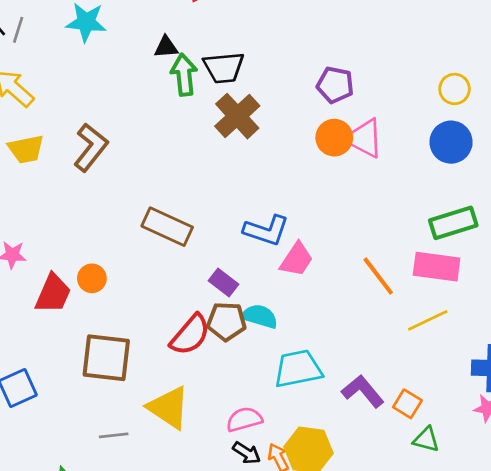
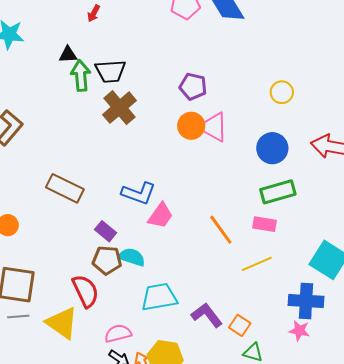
blue circle: (451, 142) -> (272, 148), moved
pink rectangle: (437, 267) -> (265, 224), size x0.7
red semicircle: (190, 335) -> (85, 291), moved, turned -68
gray line: (114, 435) -> (18, 317), moved

